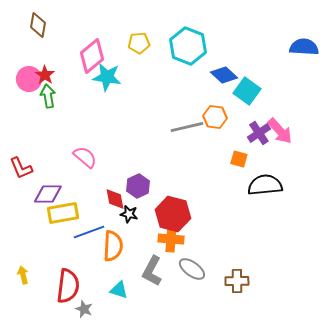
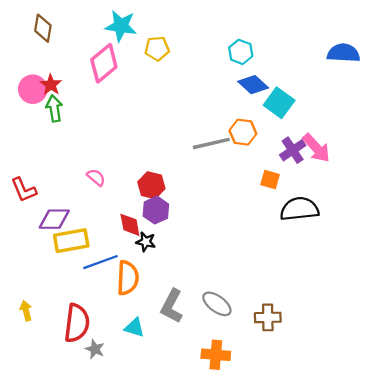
cyan hexagon: (188, 46) -> (241, 52), moved, size x0.6
cyan star: (107, 77) -> (121, 26), moved
pink semicircle: (85, 157) -> (96, 177), size x0.7
red hexagon: (173, 214) -> (151, 185), moved, size x0.7
orange cross: (171, 239) -> (216, 355), moved

